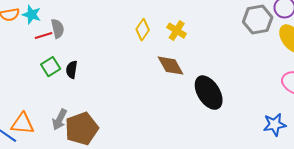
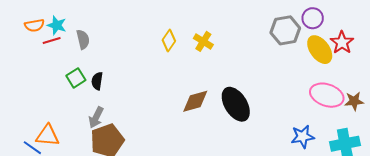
red line: (44, 36) -> (52, 40), moved
brown diamond: (171, 66) -> (195, 101), moved, turned -76
gray arrow: (60, 120) -> (96, 117), moved

